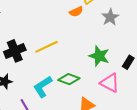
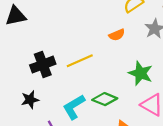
orange semicircle: (76, 12) -> (117, 35), moved

